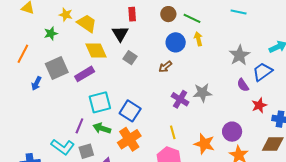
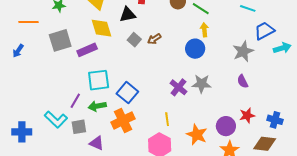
black triangle: (120, 34) -> (128, 15), turned 42
blue circle: (176, 42) -> (195, 49), moved
orange line: (23, 54) -> (29, 22), turned 54
brown arrow: (165, 67) -> (154, 39), moved
blue trapezoid: (262, 72) -> (264, 31), moved
blue arrow: (36, 83) -> (18, 51), moved
red star: (259, 105) -> (247, 115), moved
green arrow: (102, 128) -> (97, 106), turned -36

